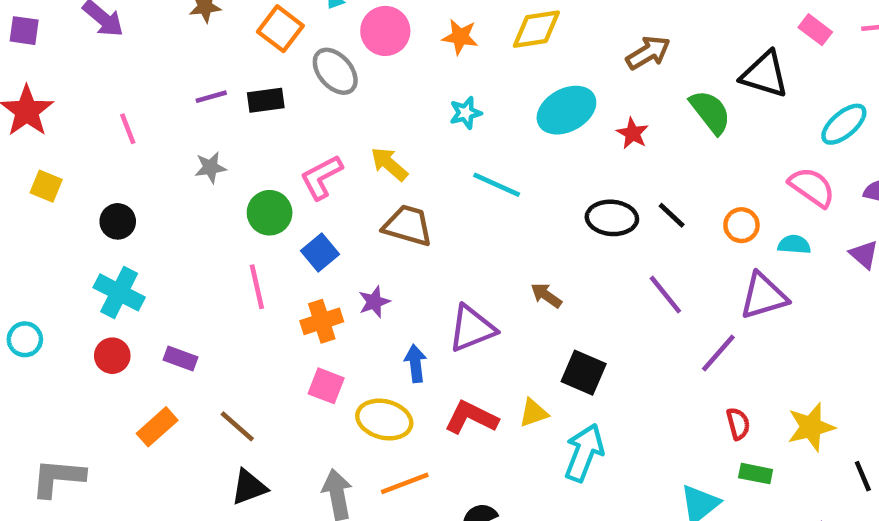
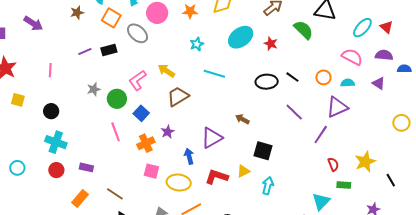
pink line: (128, 129) -> (50, 70), turned 32
gray star: (210, 167) -> (94, 89), moved
brown trapezoid: (408, 225) -> (178, 96), turned -40
cyan arrow: (584, 453) -> (268, 186), size x0.7

